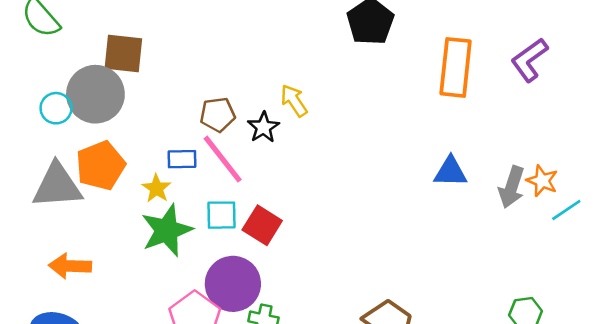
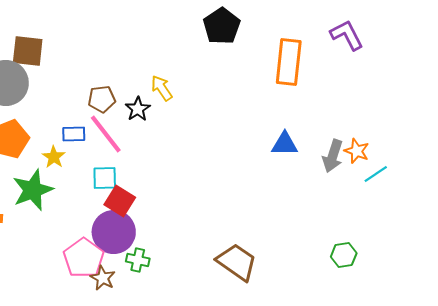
purple L-shape: (529, 60) -> (347, 35), moved, turned 99
red square: (262, 225) -> (120, 201), moved
green star: (167, 230) -> (33, 190), moved

